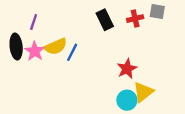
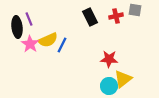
purple line: (34, 22) -> (29, 19), turned -40
black ellipse: (16, 47) -> (17, 27), moved
red star: (127, 69) -> (109, 59), turned 30

